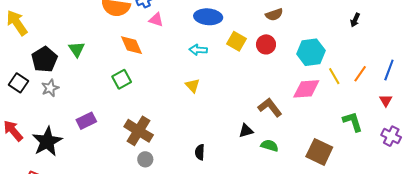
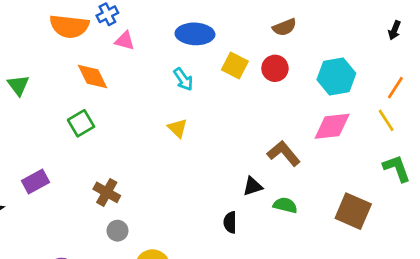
cyan arrow: (198, 50) -> (183, 79), turned -126
orange line: (360, 74) -> (395, 88), moved
yellow line: (334, 76) -> (386, 120), moved
brown cross: (139, 131) -> (107, 192), size x0.7
black semicircle: (200, 152) -> (230, 222), moved

